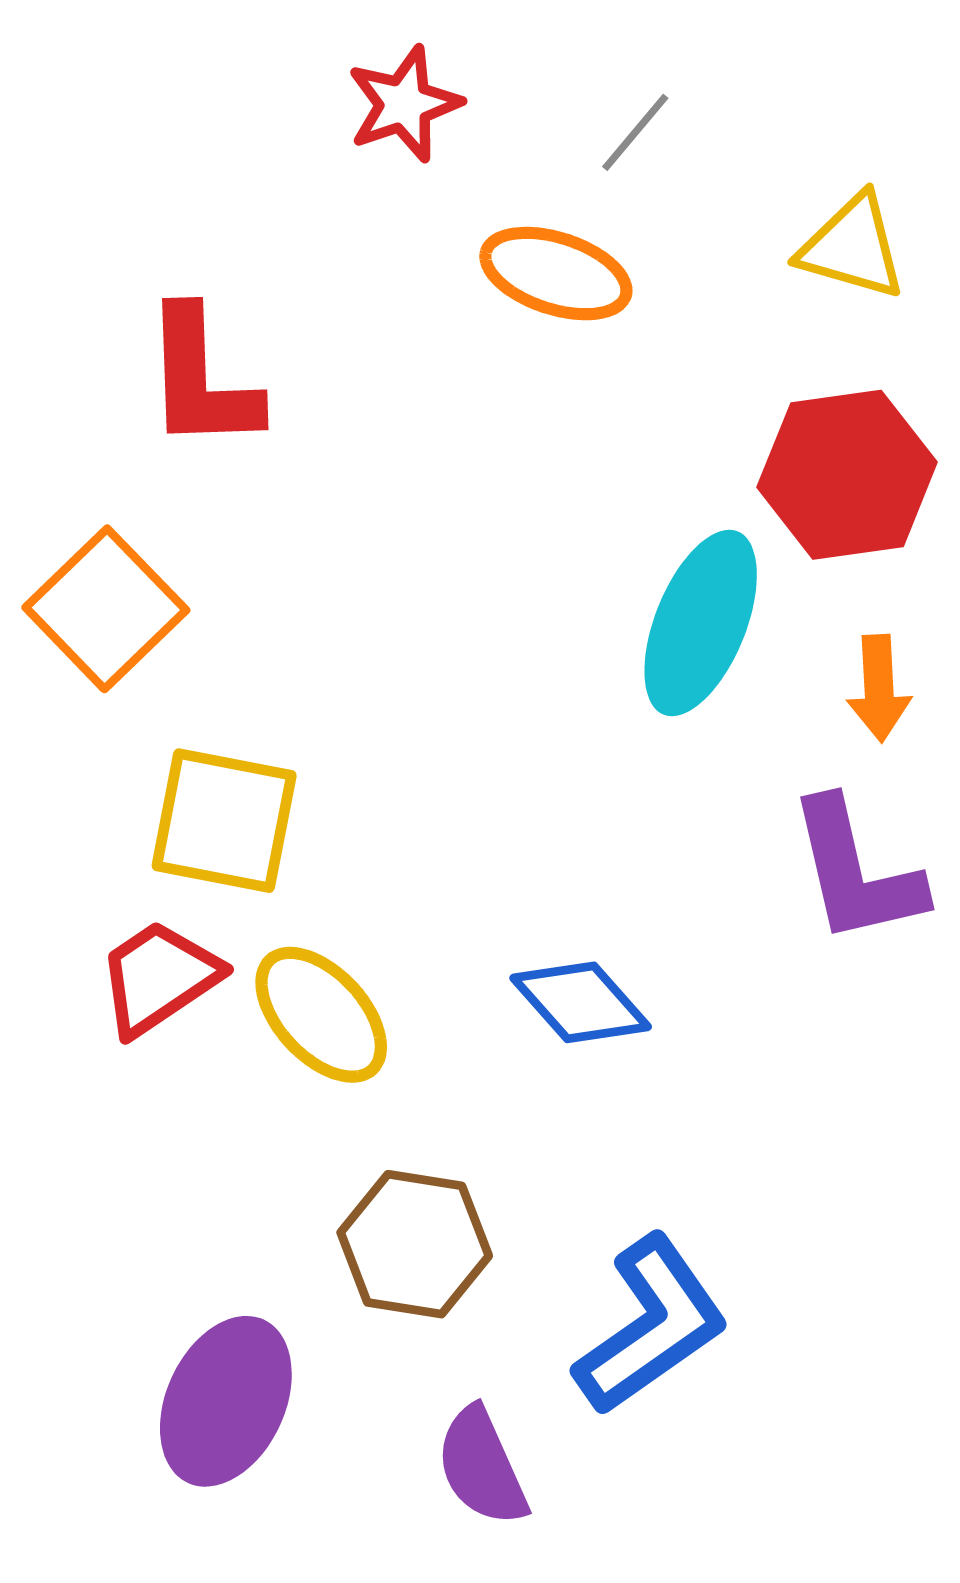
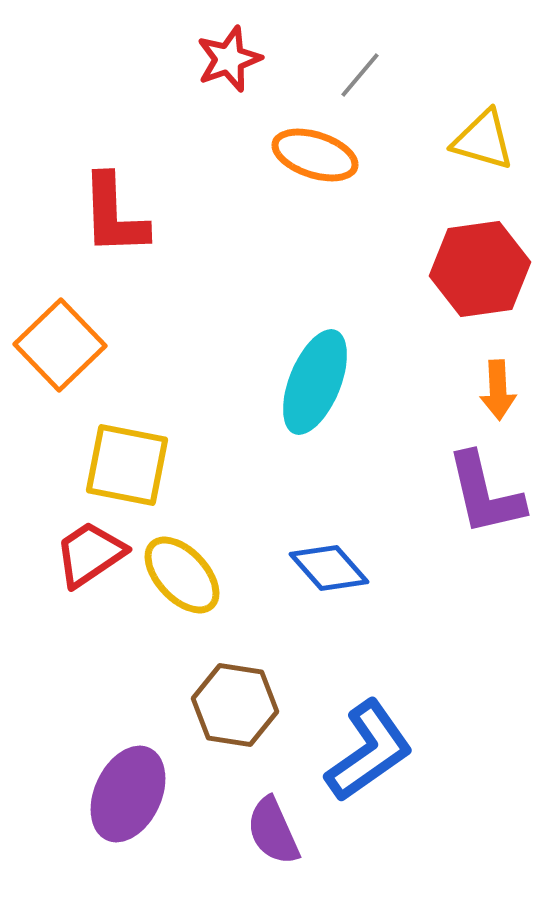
cyan ellipse: (701, 623) -> (315, 382), moved

